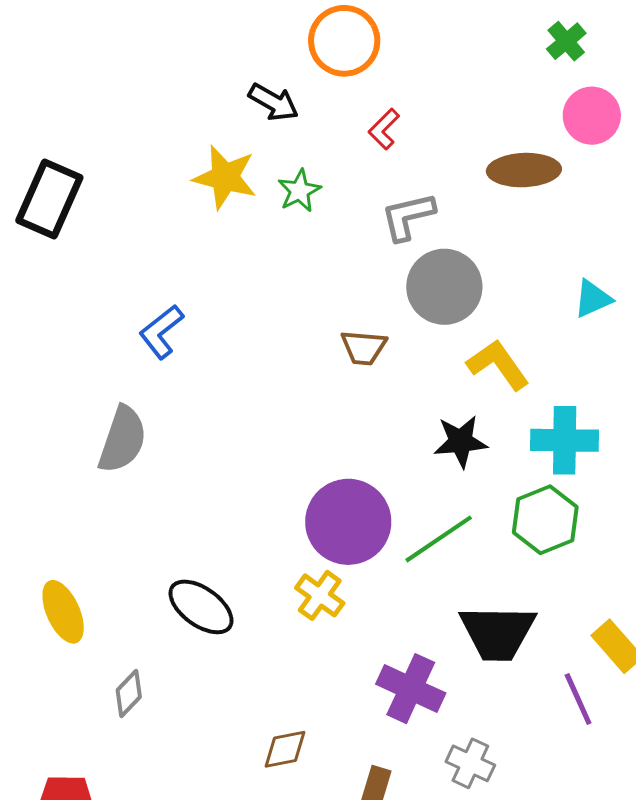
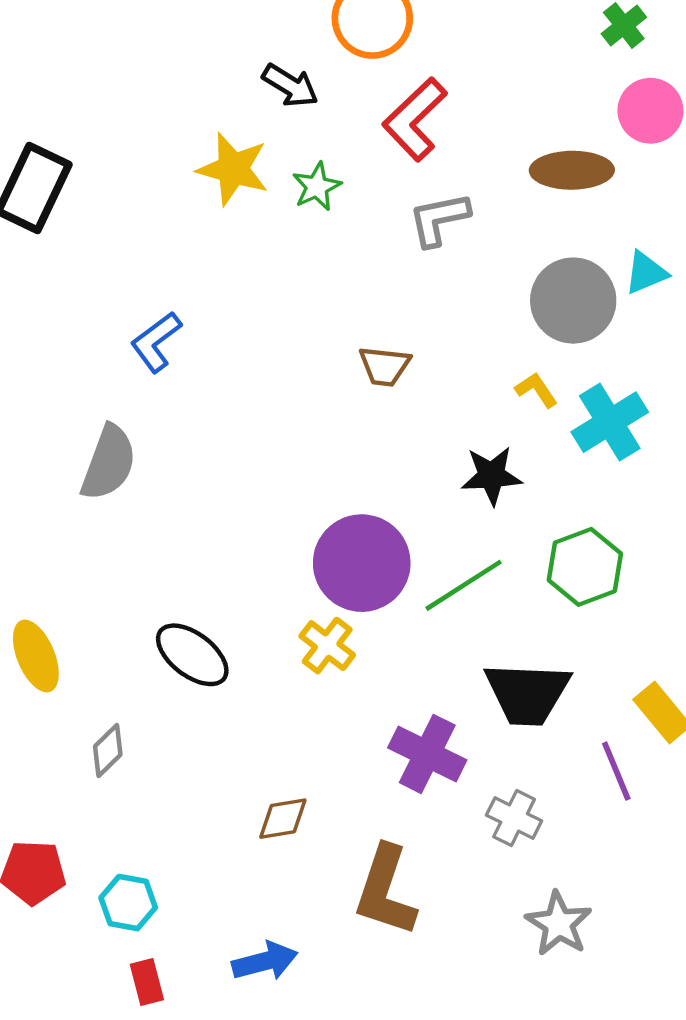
red L-shape: (384, 129) -> (415, 119), size x1.8
gray circle: (444, 287) -> (573, 301), moved
cyan triangle: (593, 299) -> (646, 273), moved
yellow L-shape: (498, 365) -> (536, 390), size x0.6
cyan cross: (565, 440) -> (610, 422), moved, turned -34
gray cross: (470, 763) -> (514, 818), moved

